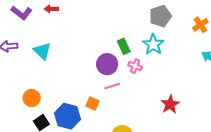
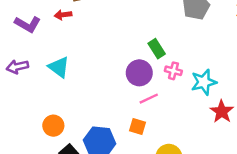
cyan star: (153, 44) -> (204, 82), moved, turned 30
orange square: (92, 104) -> (137, 126), moved

